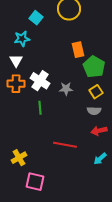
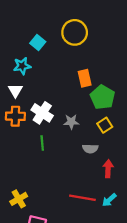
gray semicircle: (94, 111) -> (90, 149), moved
red arrow: (99, 131) -> (108, 169), turned 105
red line: (65, 145) -> (82, 198), moved

